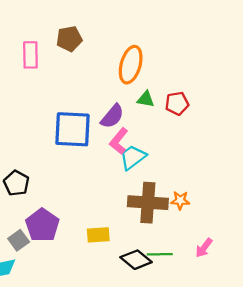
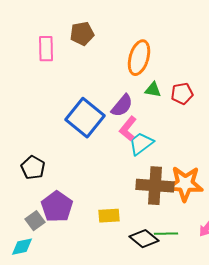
blue square: (72, 129) -> (85, 118), turned 36
orange star: (180, 200) -> (185, 184), size x2.0

